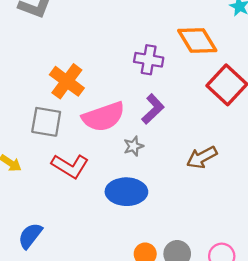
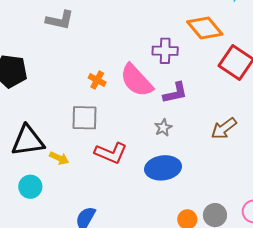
orange cross: (67, 81) -> (97, 80), size x0.6
purple L-shape: (153, 109) -> (175, 93), turned 40
pink semicircle: (104, 117) -> (136, 80), moved, turned 75

